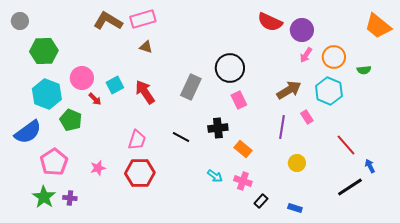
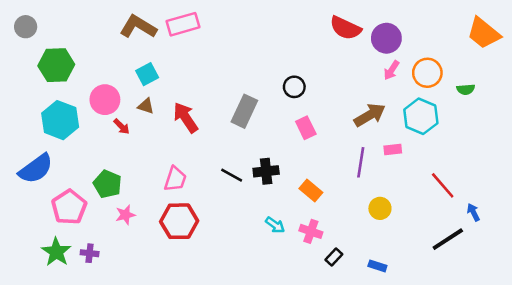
brown triangle: (146, 47) -> (146, 106), moved
black circle: (230, 68) -> (294, 87), size x0.6
cyan square: (115, 85) -> (147, 74), moved
pink rectangle: (307, 117) -> (393, 150), turned -64
green pentagon: (71, 120) -> (107, 184), moved
black cross: (218, 128) -> (266, 171), moved

